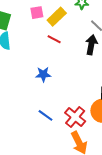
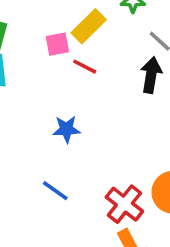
pink square: (37, 13) -> (57, 44), moved
blue line: (46, 115) -> (55, 191), moved

